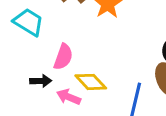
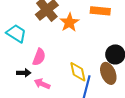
yellow diamond: (91, 82) -> (78, 72), moved, turned 30

